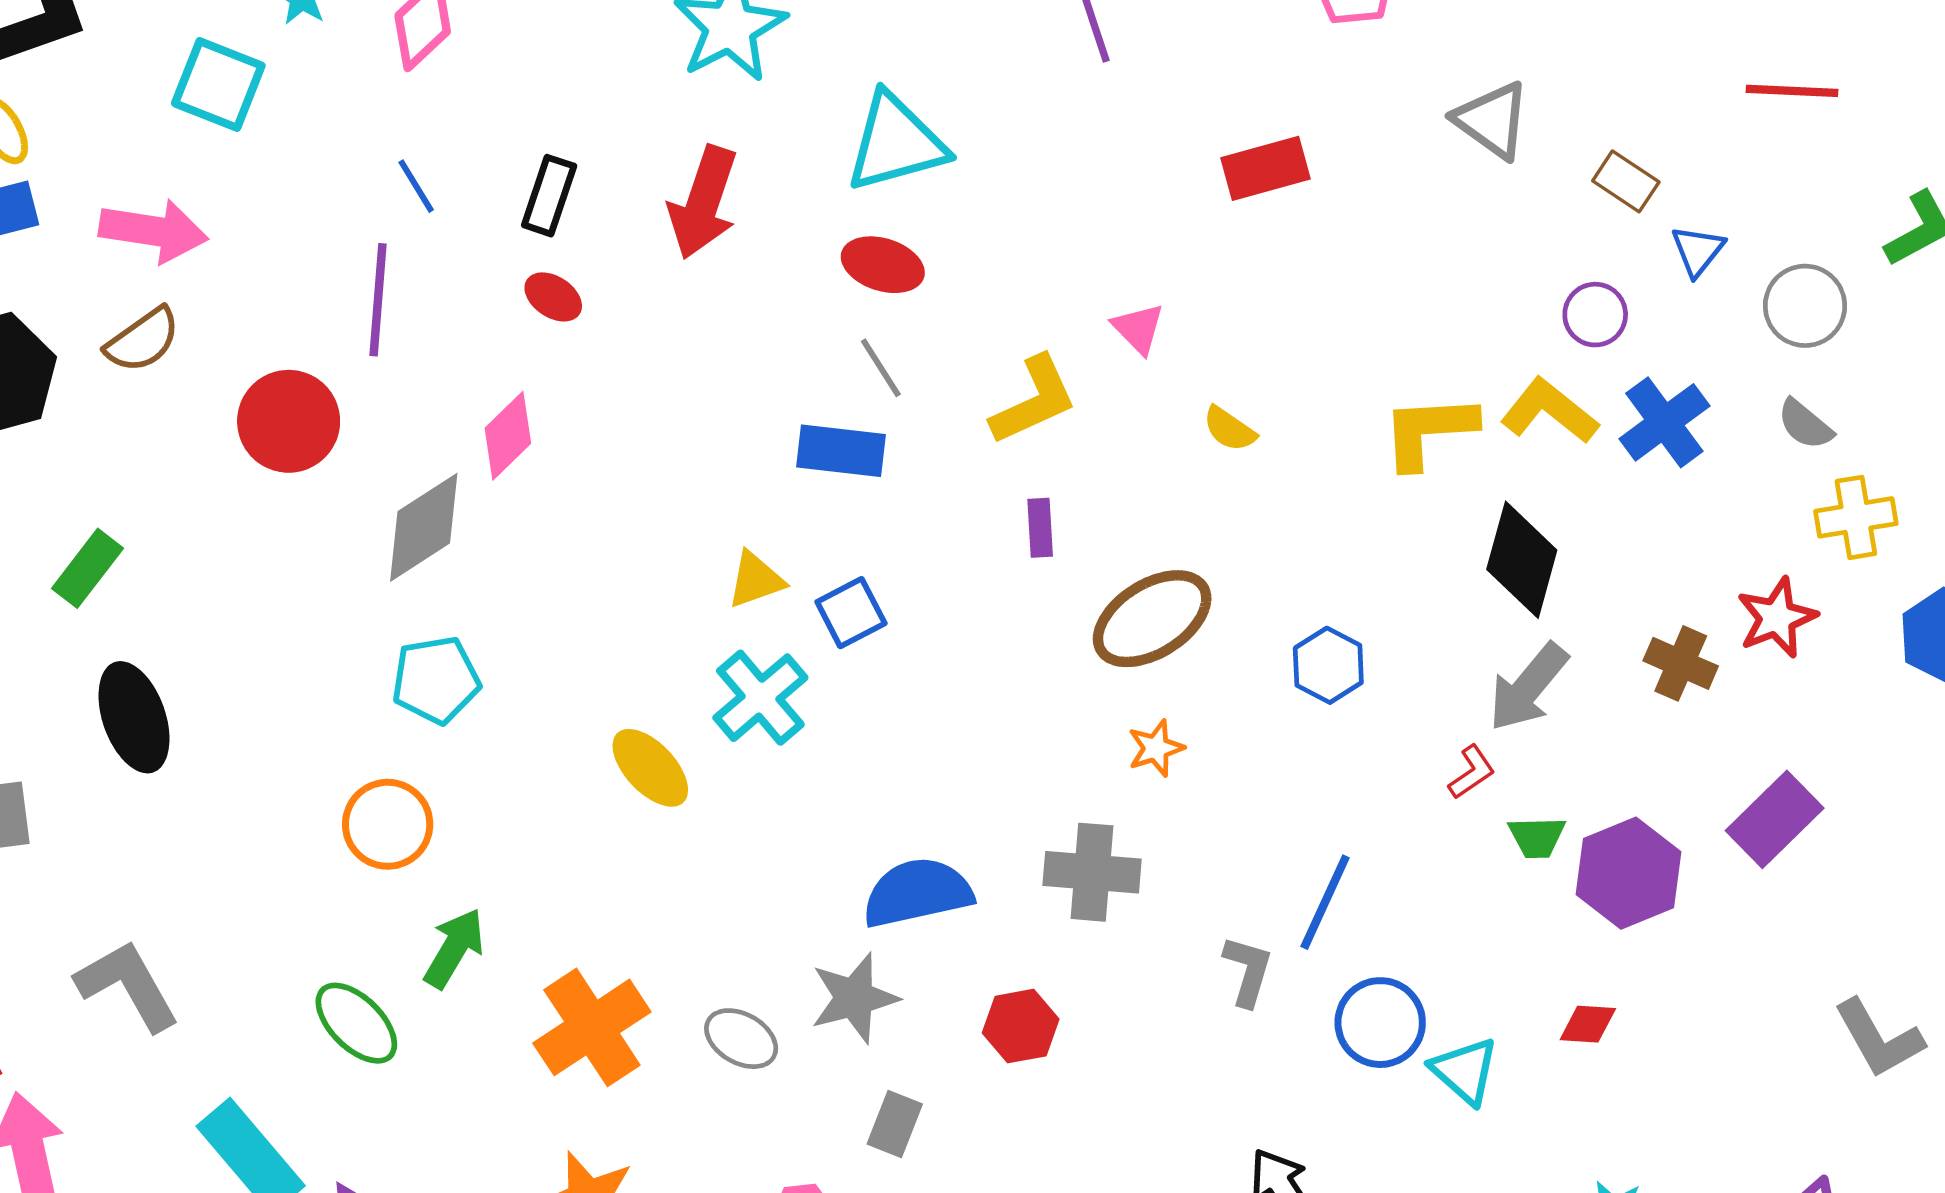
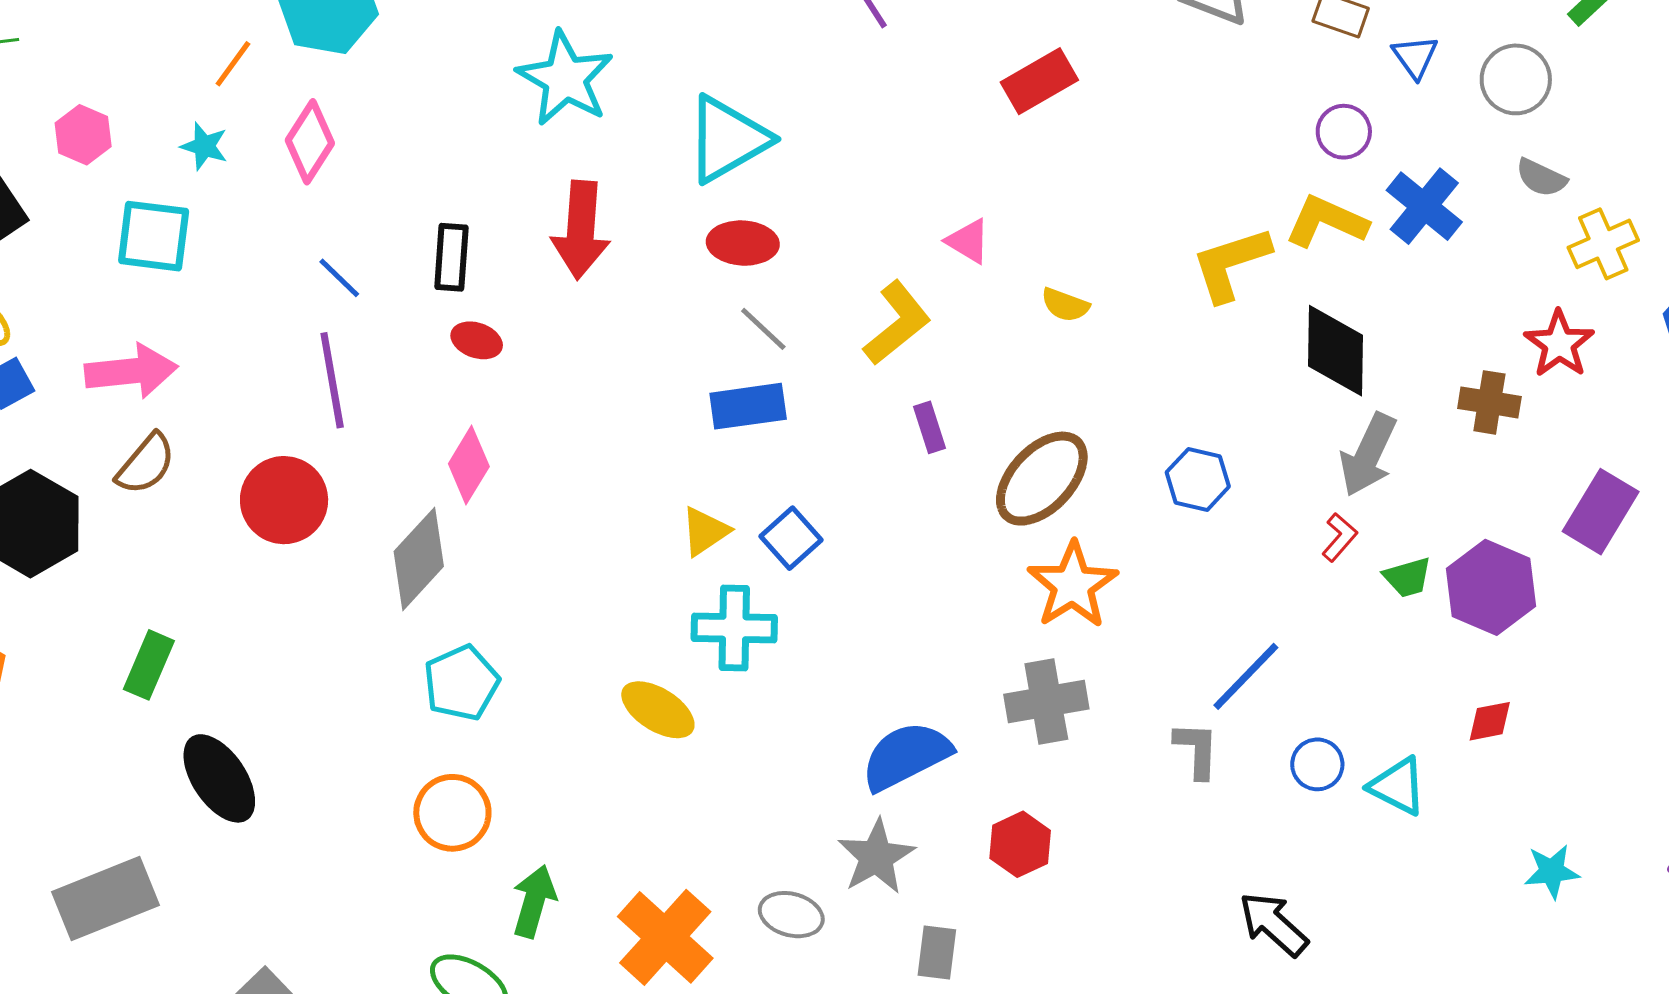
cyan cross: (760, 698) -> (734, 628), turned -34
orange star: (1156, 748) -> (1073, 585), size x1.8
blue line: (1325, 902) -> (1246, 676), turned 34
blue circle: (1380, 1023) -> (1317, 764), size x0.7

